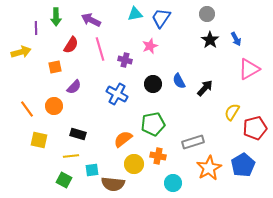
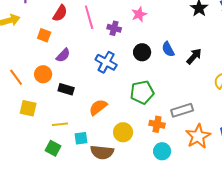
orange square: (55, 67) -> (44, 35), turned 32
black rectangle: (78, 134) -> (66, 89), moved
orange semicircle: (123, 139) -> (98, 107), moved
orange cross: (158, 156) -> (157, 124), moved

